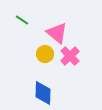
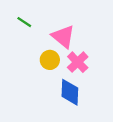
blue diamond: (43, 93) -> (70, 92), moved

